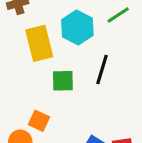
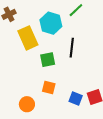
orange square: (39, 121) -> (49, 88), moved

